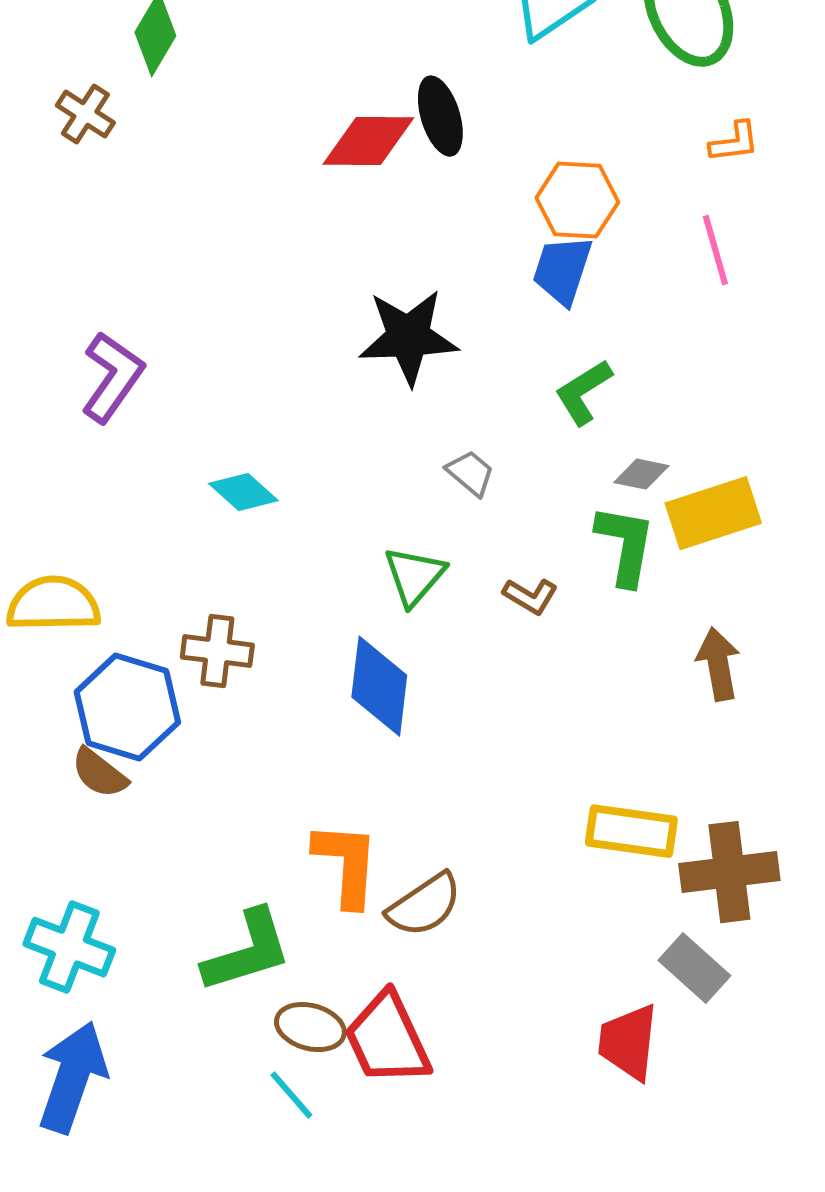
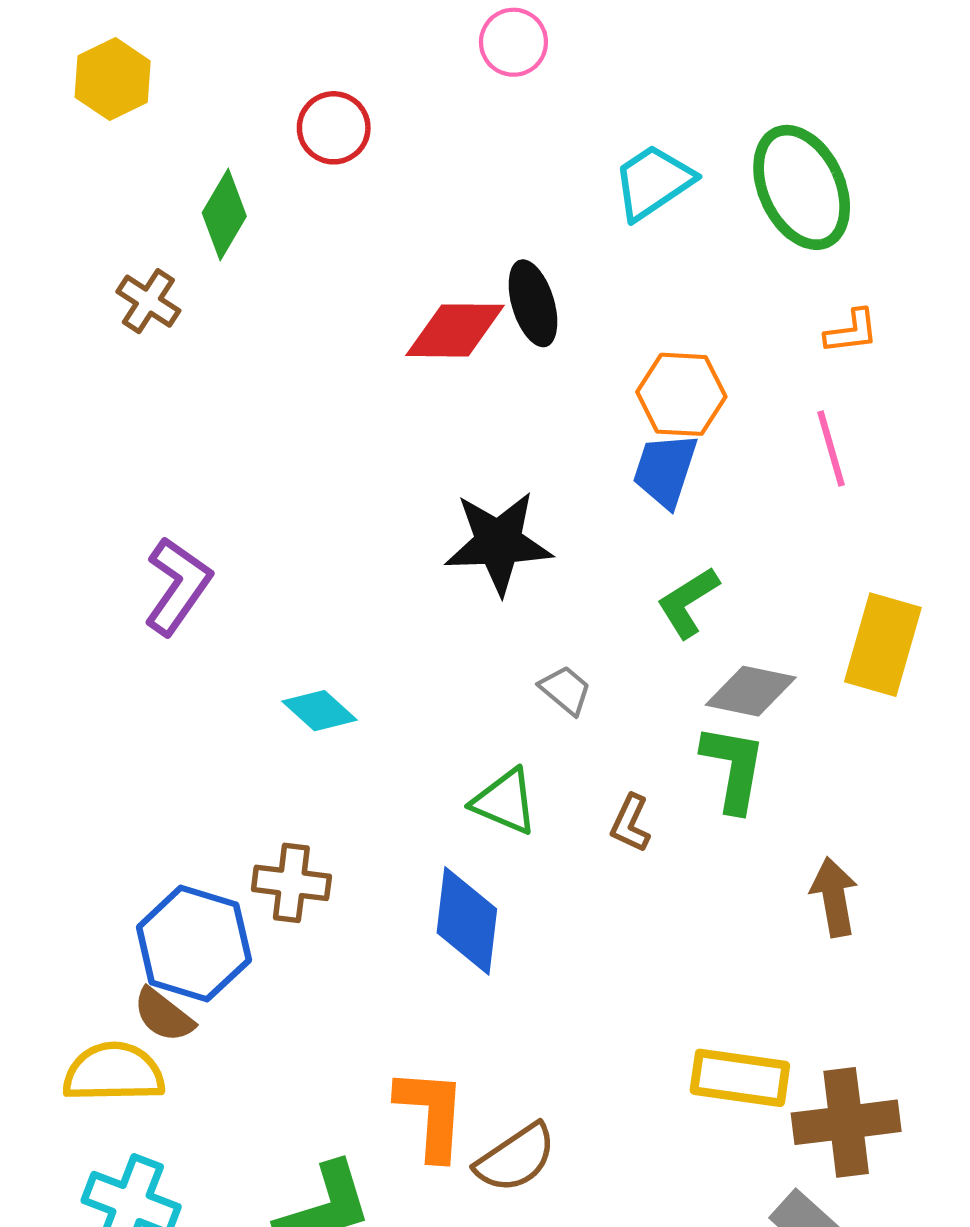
gray diamond: (641, 474) -> (751, 691), size x1.5
yellow rectangle: (713, 513) -> (883, 645), moved, turned -56
green triangle: (414, 576) -> (505, 802), turned -48
brown L-shape: (530, 596) -> (630, 823), turned 84
yellow semicircle: (53, 604) -> (114, 1072), moved

